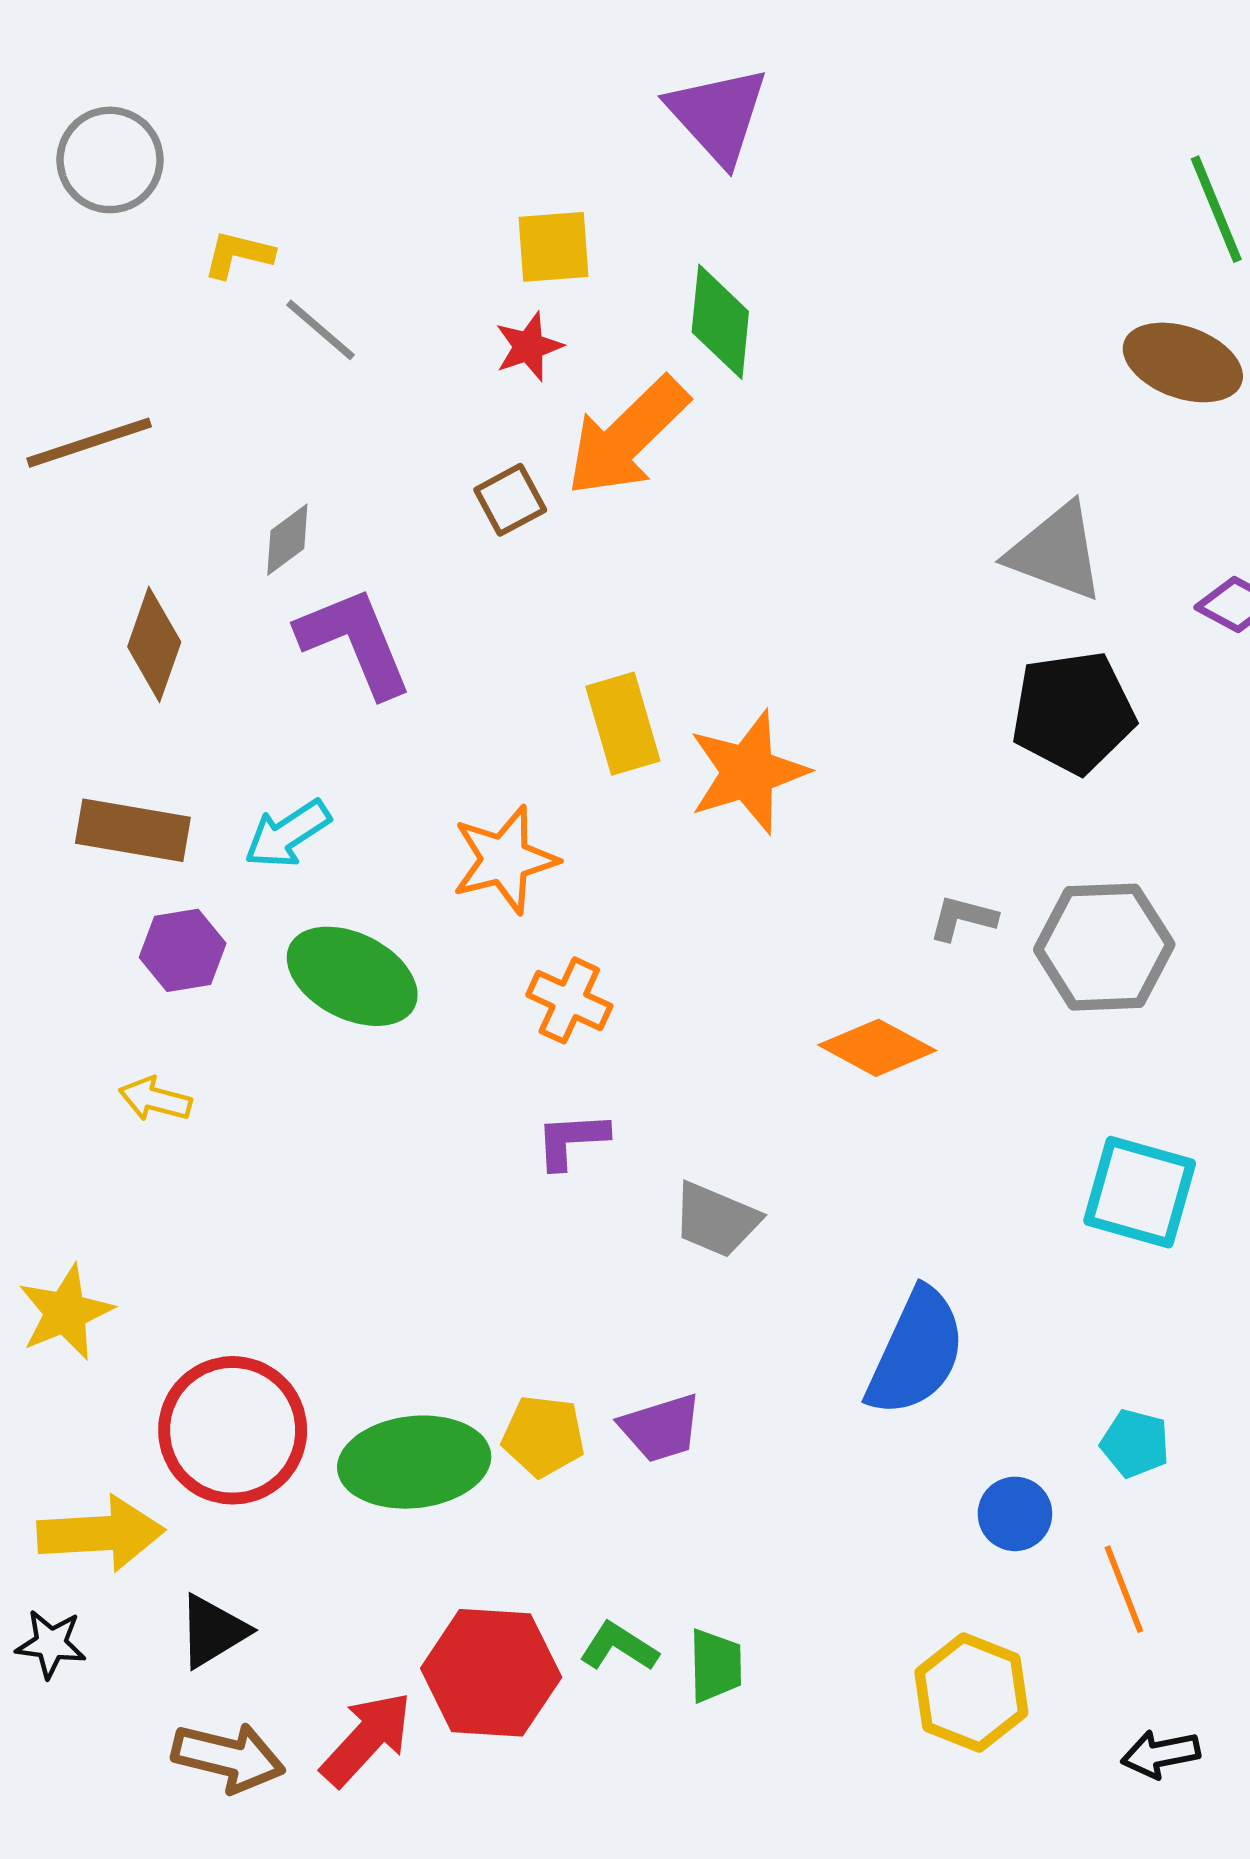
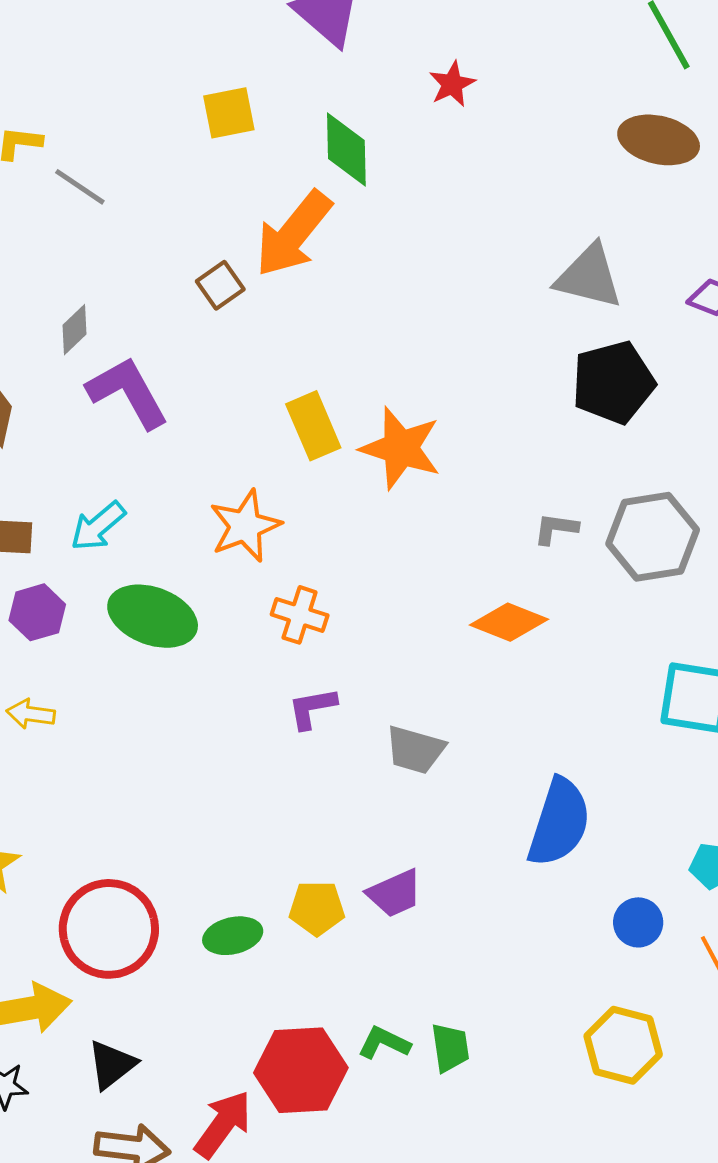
red star: (529, 347) -> (452, 84), moved
orange star: (748, 772) -> (401, 448), turned -30
green ellipse: (414, 1462) -> (233, 936), size x0.6

